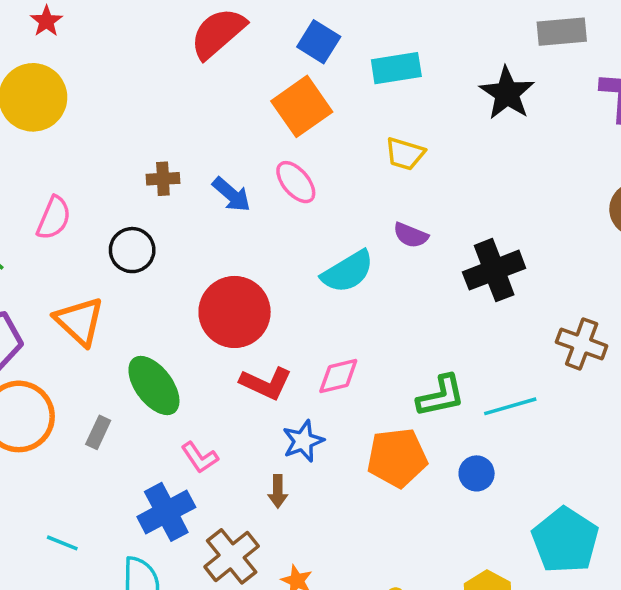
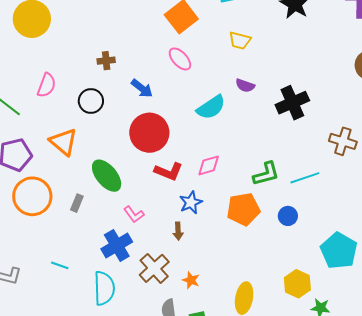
blue arrow: (231, 194) -> (142, 88), moved

